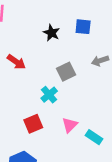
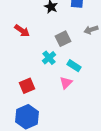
red square: (33, 124) -> (27, 86), moved
cyan rectangle: (94, 137) -> (74, 66), moved

